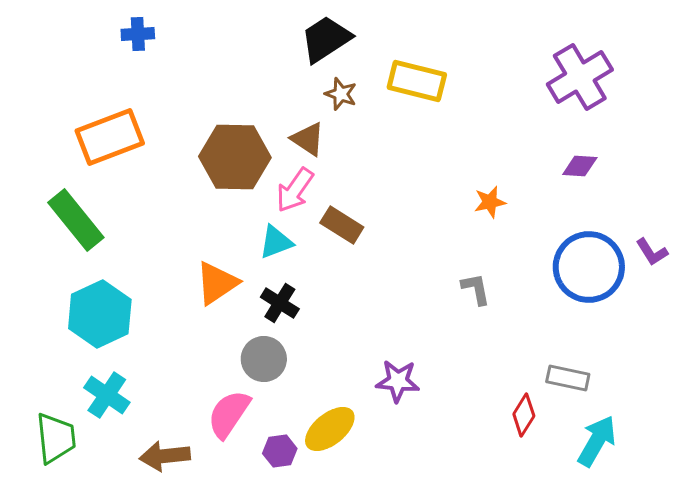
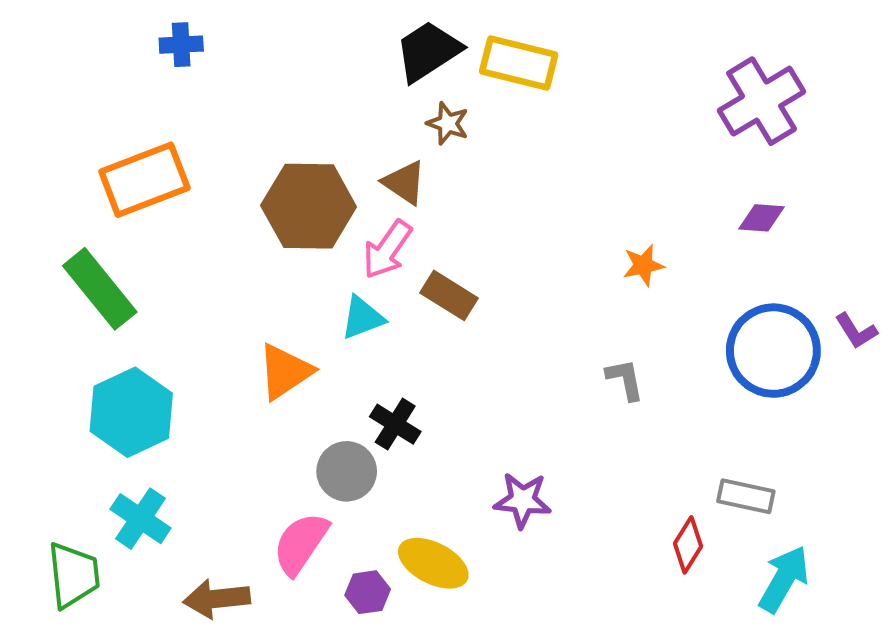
yellow rectangle: (417, 81) -> (519, 63), moved
black cross: (280, 303) -> (395, 424), moved
yellow ellipse: (330, 429) -> (433, 563), turned 66

